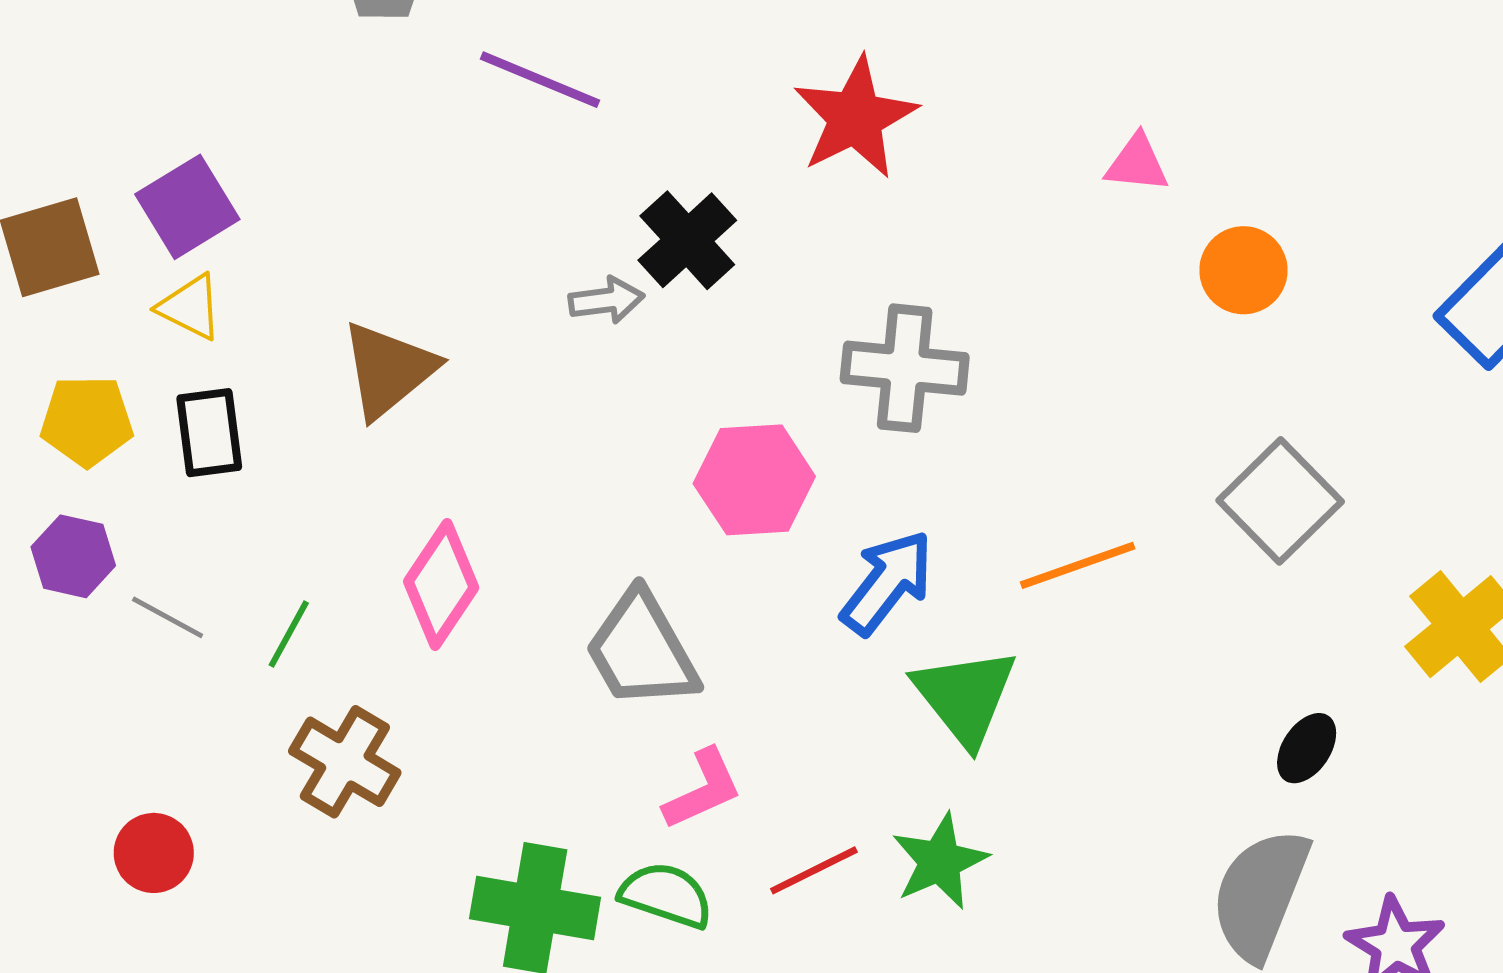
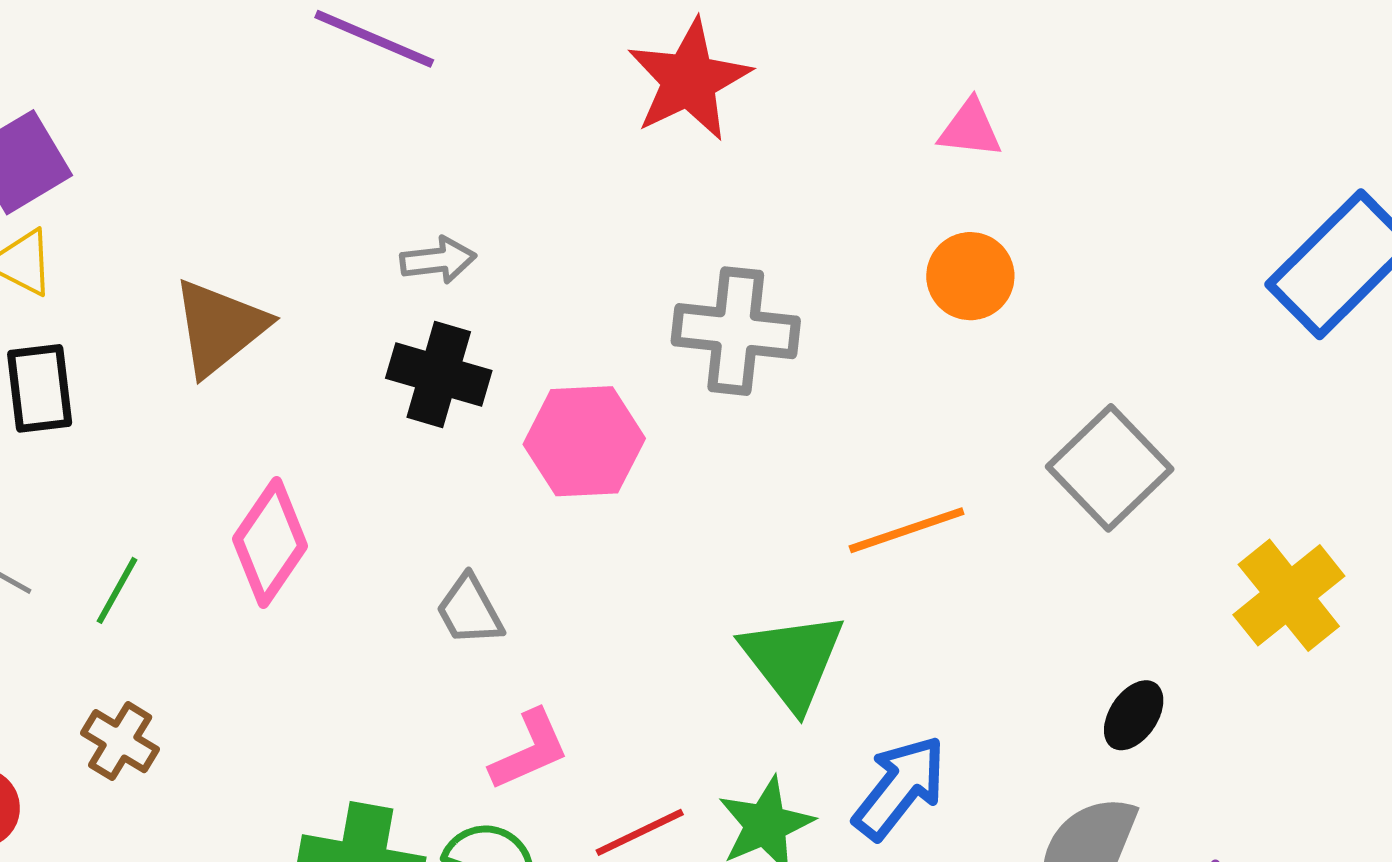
black cross: (687, 240) -> (439, 374), moved, turned -32
orange circle: (1243, 270) -> (970, 276), moved
blue arrow: (887, 582) -> (900, 787), moved
gray trapezoid: (641, 650) -> (470, 610), size x0.6
brown cross: (345, 762) -> (120, 741), moved, size x0.7

